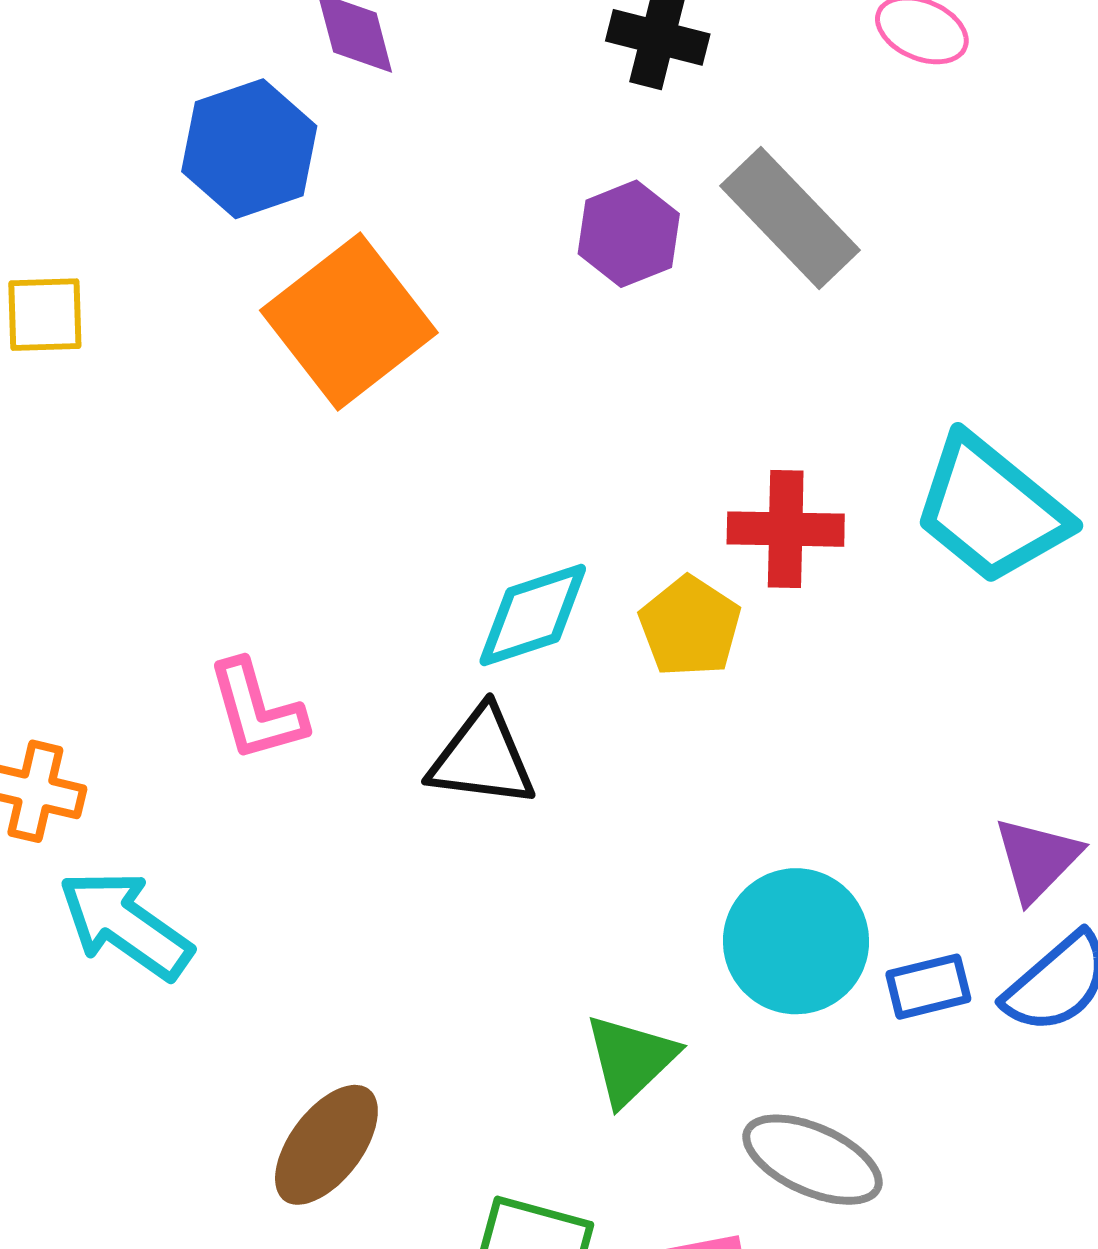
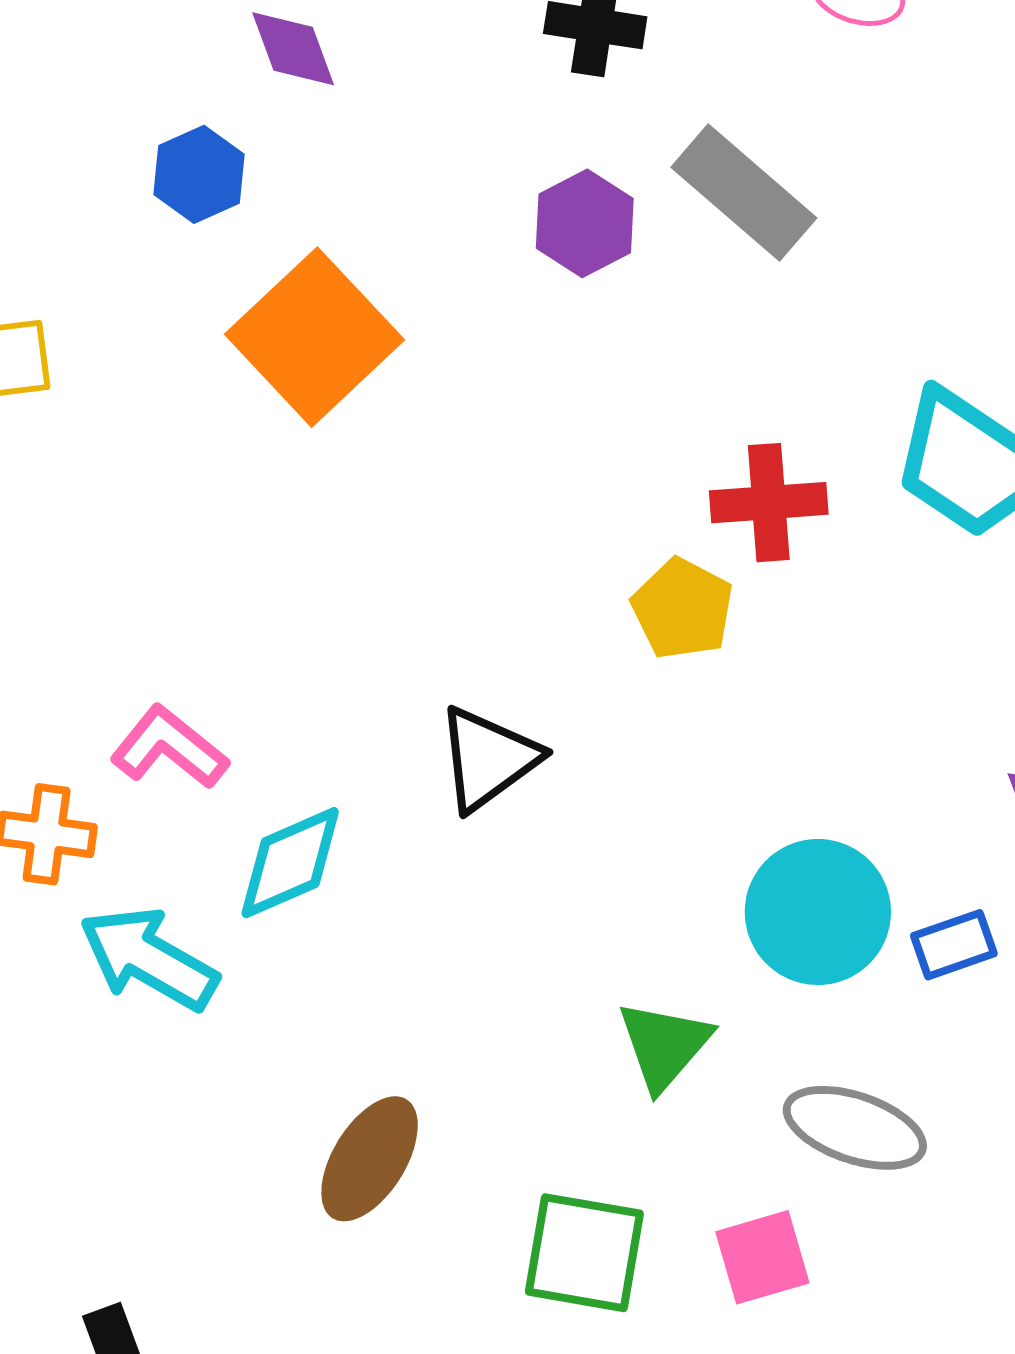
blue hexagon: (249, 149) -> (199, 174), size x0.7
cyan diamond: (533, 615) -> (290, 863), moved
pink L-shape: (257, 710) -> (169, 748), moved, turned 150
black triangle: (482, 758) -> (488, 759), turned -38

